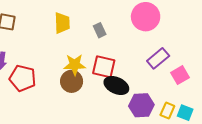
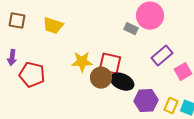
yellow trapezoid: (62, 23) -> (53, 26), moved, turned 110
gray rectangle: (100, 30) -> (131, 29), moved, turned -40
brown circle: (72, 81) -> (101, 78), moved

